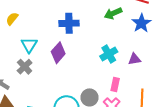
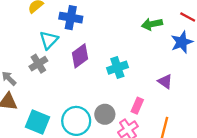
blue cross: (69, 23) -> (71, 18), moved
cyan cross: (109, 54) -> (117, 68), moved
purple triangle: (134, 59) -> (165, 81), turned 32

